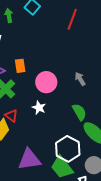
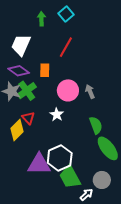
red line: (72, 19) -> (66, 47), moved
gray arrow: (80, 79) -> (90, 92), moved
white hexagon: (68, 149) -> (60, 158), moved

